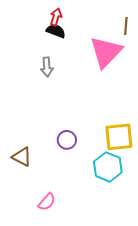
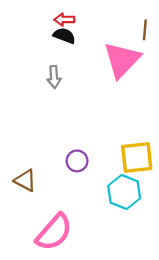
red arrow: (56, 17) -> (64, 20), turned -108
pink semicircle: (47, 202) -> (54, 232), size x1.8

